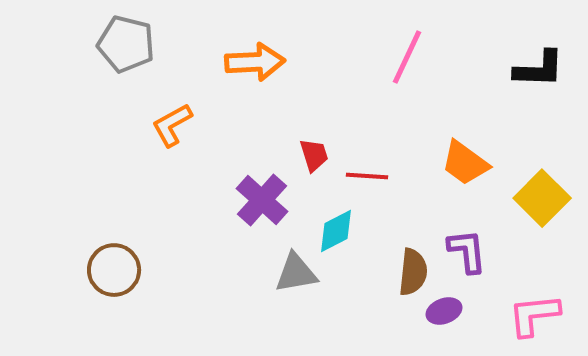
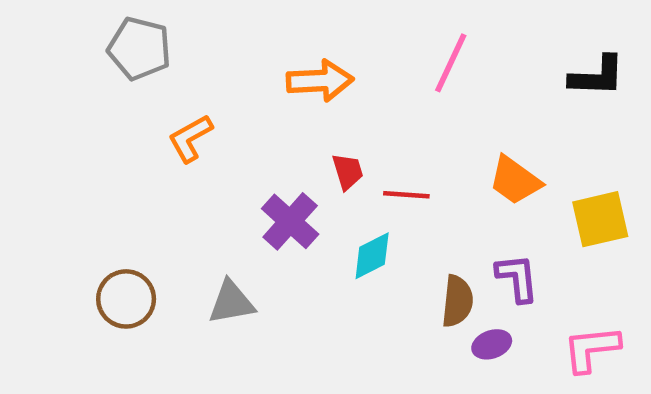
orange arrow: (255, 62) -> (320, 81), moved
yellow square: (542, 198) -> (600, 219), turned 32
gray triangle: (296, 273) -> (231, 302), moved

